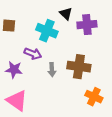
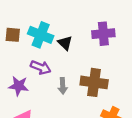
black triangle: (66, 14) -> (65, 43), moved
cyan cross: (47, 31) -> (41, 35), moved

